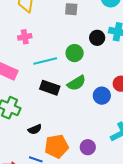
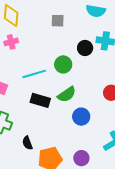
pink cross: (25, 37) -> (11, 42), moved
blue circle: (102, 96) -> (81, 117), moved
black semicircle: (35, 129) -> (27, 143), turned 96

